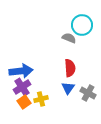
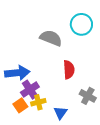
gray semicircle: (69, 38) -> (51, 38), moved, size x1.5
purple cross: (22, 87) -> (30, 90), moved
blue triangle: (68, 88) -> (60, 113), moved

